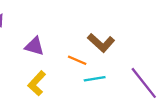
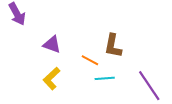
brown L-shape: (101, 43) -> (113, 46), turned 55

